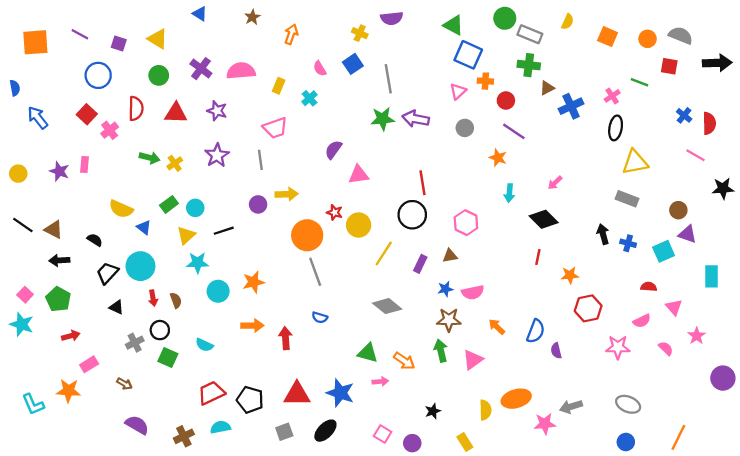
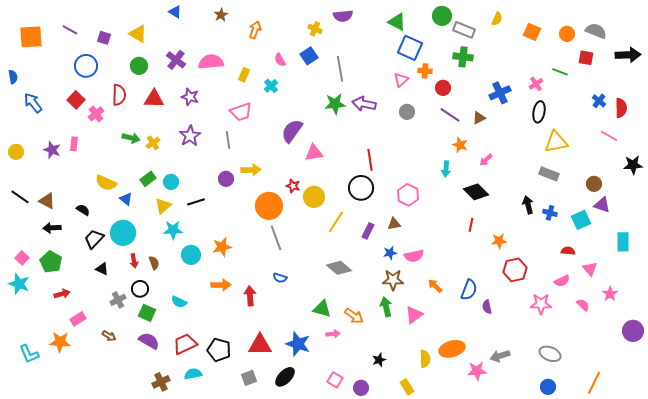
brown triangle: (547, 88) -> (479, 118), moved
purple semicircle: (333, 150) -> (292, 131), size x1.4
orange star: (498, 158) -> (460, 145), moved
purple semicircle: (137, 425) -> (149, 341), moved

